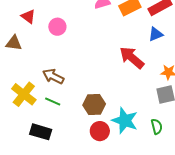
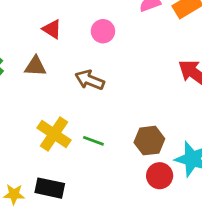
pink circle: (57, 27) -> (103, 31), moved
brown arrow: (53, 76) -> (90, 80), moved
black rectangle: (41, 132) -> (50, 188), moved

